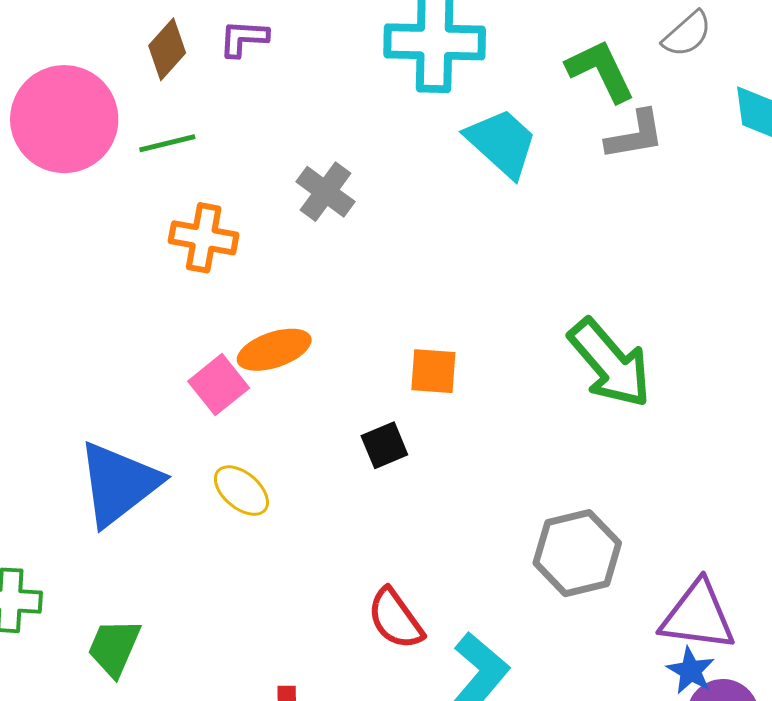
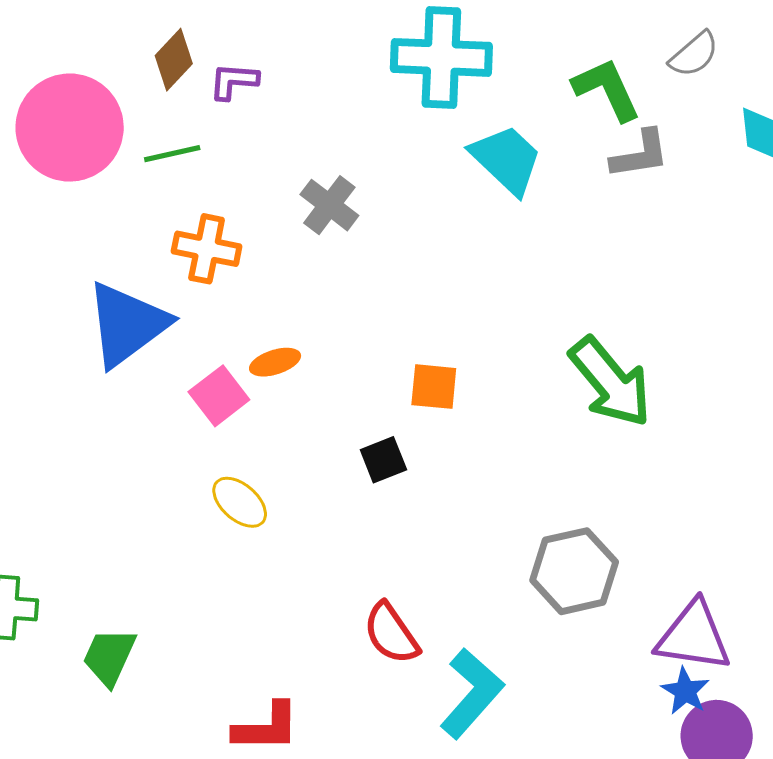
purple L-shape: (244, 38) -> (234, 81), moved
orange ellipse: (274, 350) -> (275, 362), size x0.7
blue triangle: (119, 484) -> (127, 324), moved

